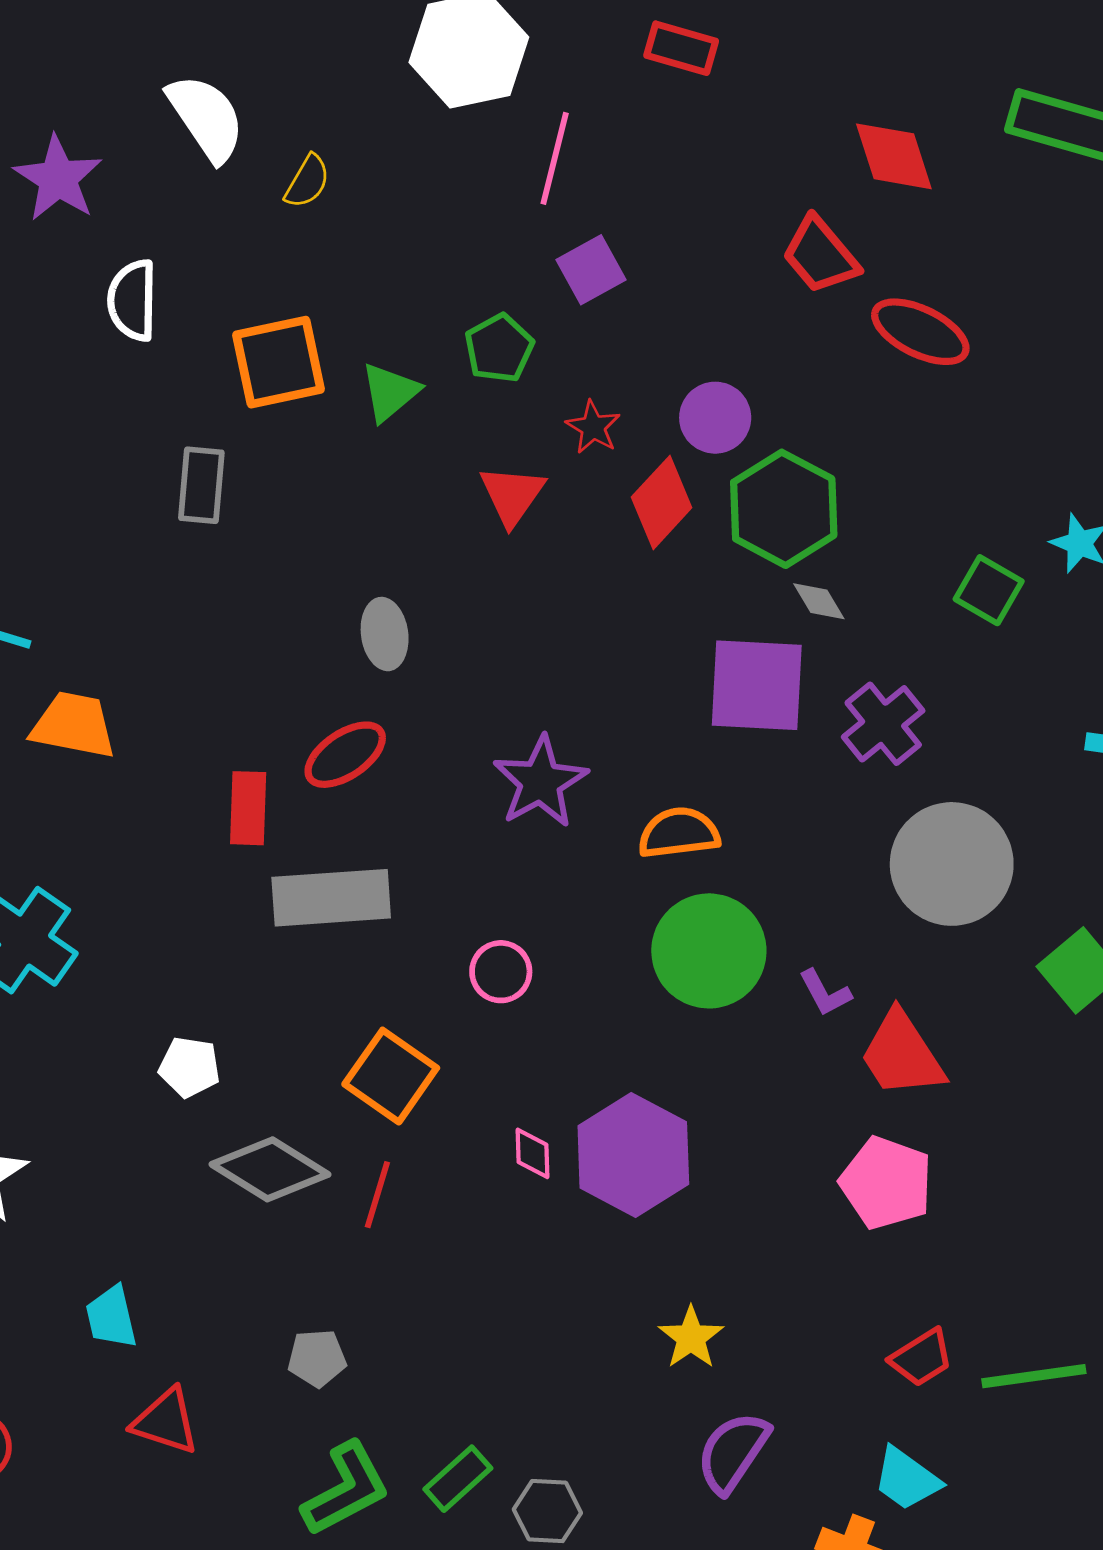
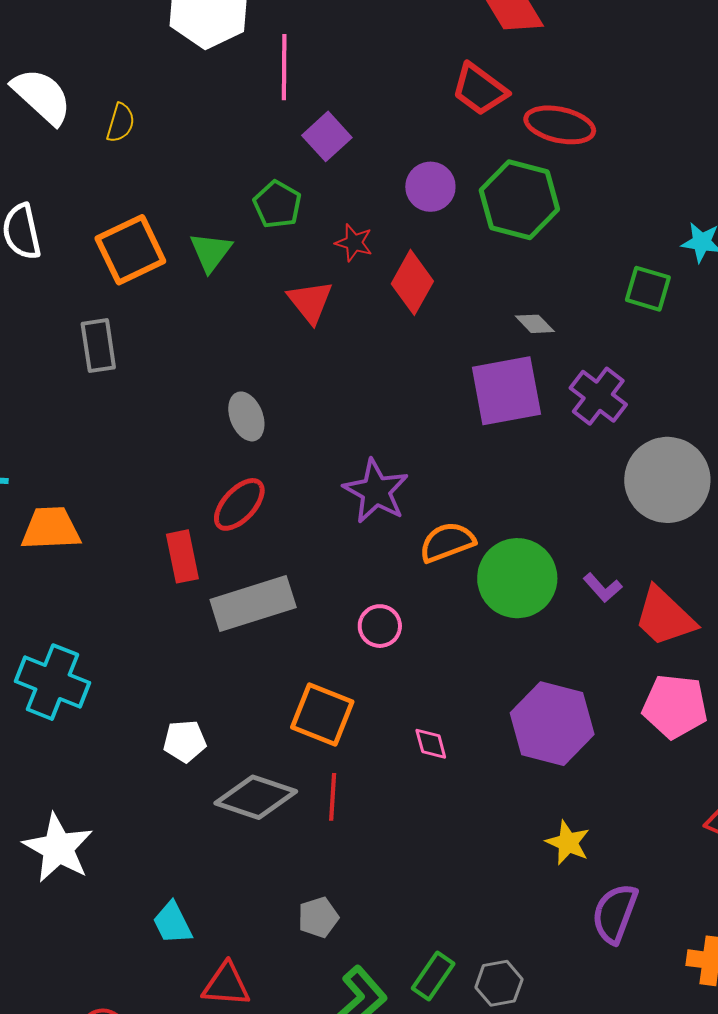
purple circle: (715, 418) -> (430, 187), moved
green hexagon: (784, 509) -> (519, 200), moved
orange semicircle: (679, 833) -> (447, 542), moved
purple hexagon: (633, 1155) -> (552, 724), moved

